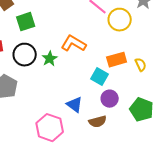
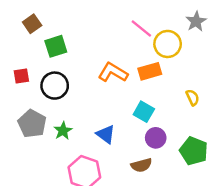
green star: (50, 59) -> (63, 131), moved
orange rectangle: (117, 60) -> (150, 71), moved
blue triangle: (75, 105) -> (106, 134), moved

